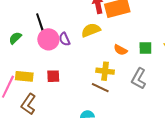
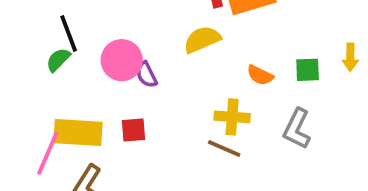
black line: (40, 23) -> (69, 34), moved
purple semicircle: (64, 39) -> (146, 75), moved
yellow rectangle: (24, 76) -> (78, 132), size x1.4

